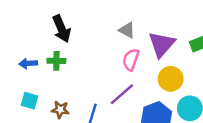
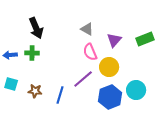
purple triangle: (162, 44) -> (114, 40), size x0.7
pink semicircle: (131, 60) -> (90, 52), turned -42
yellow circle: (171, 79) -> (109, 67), moved

